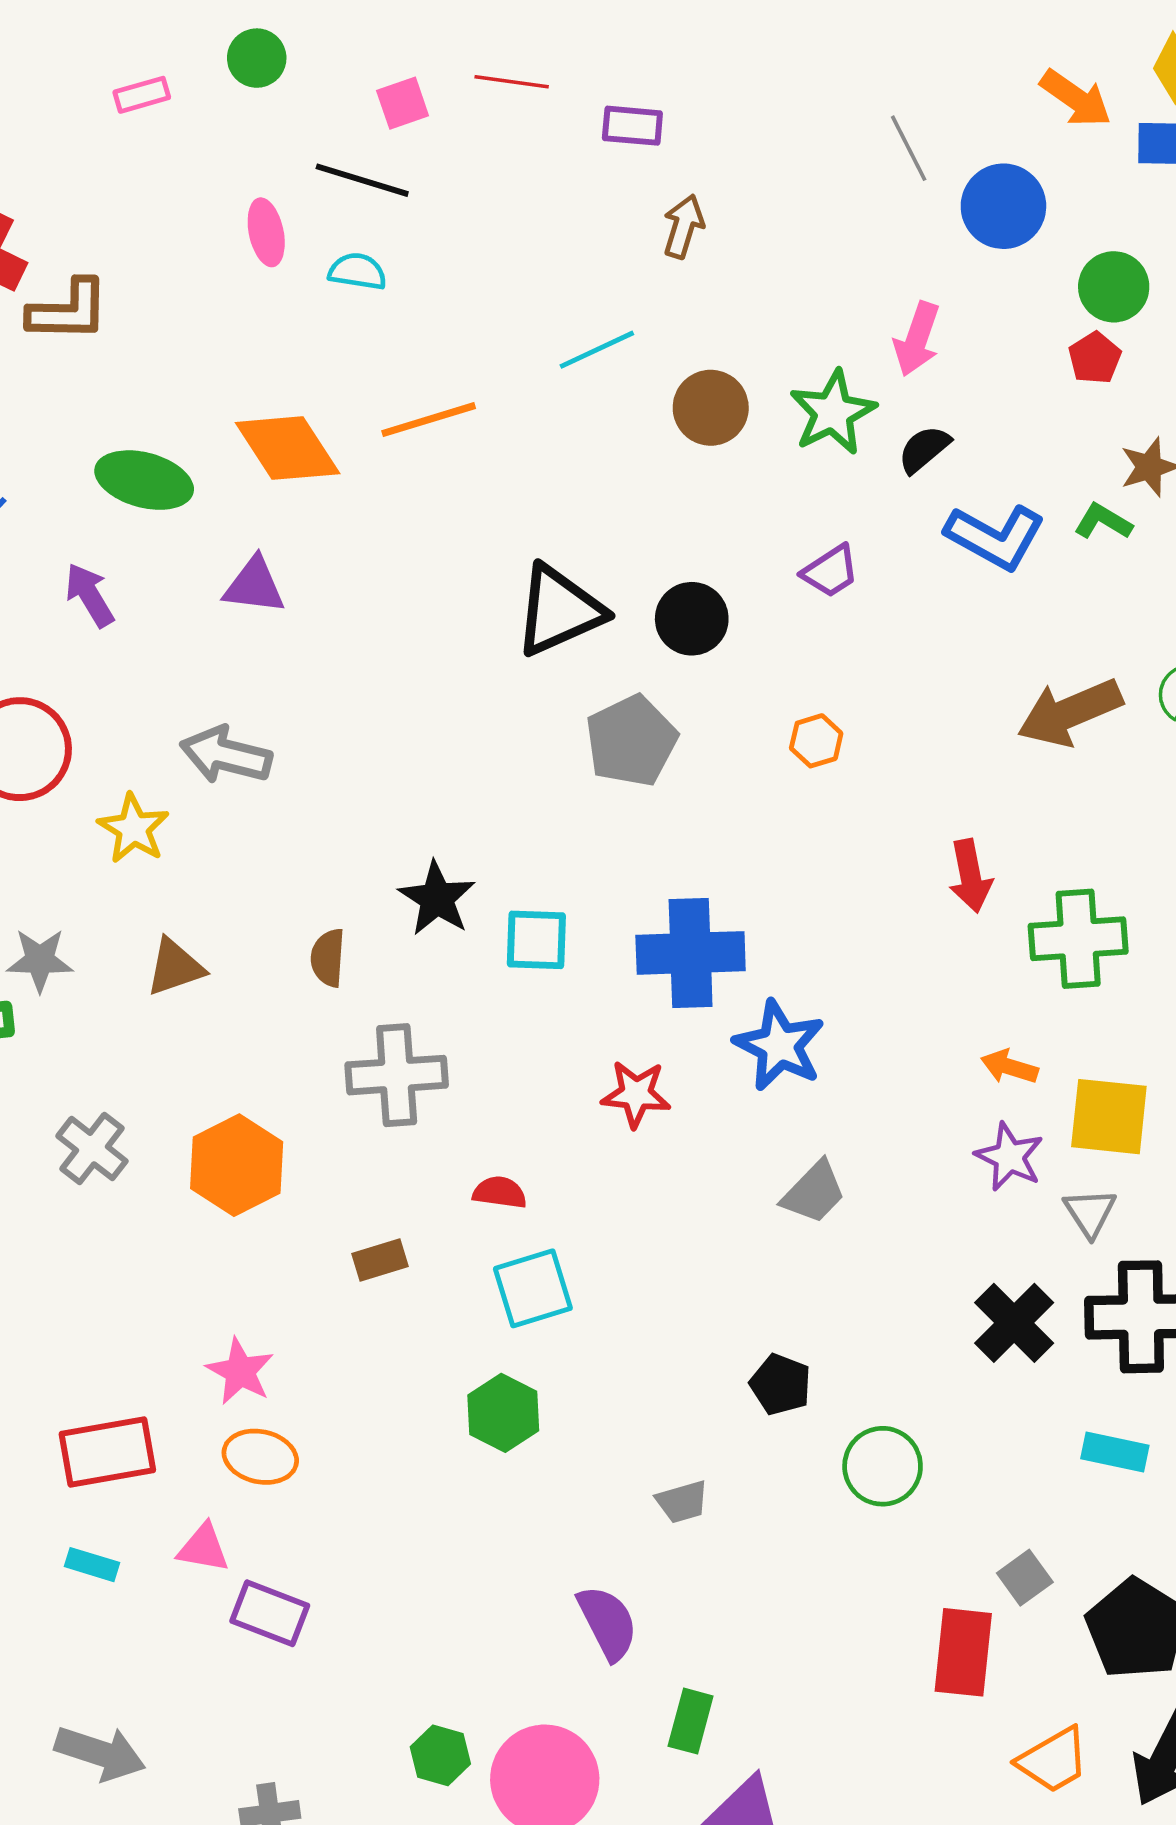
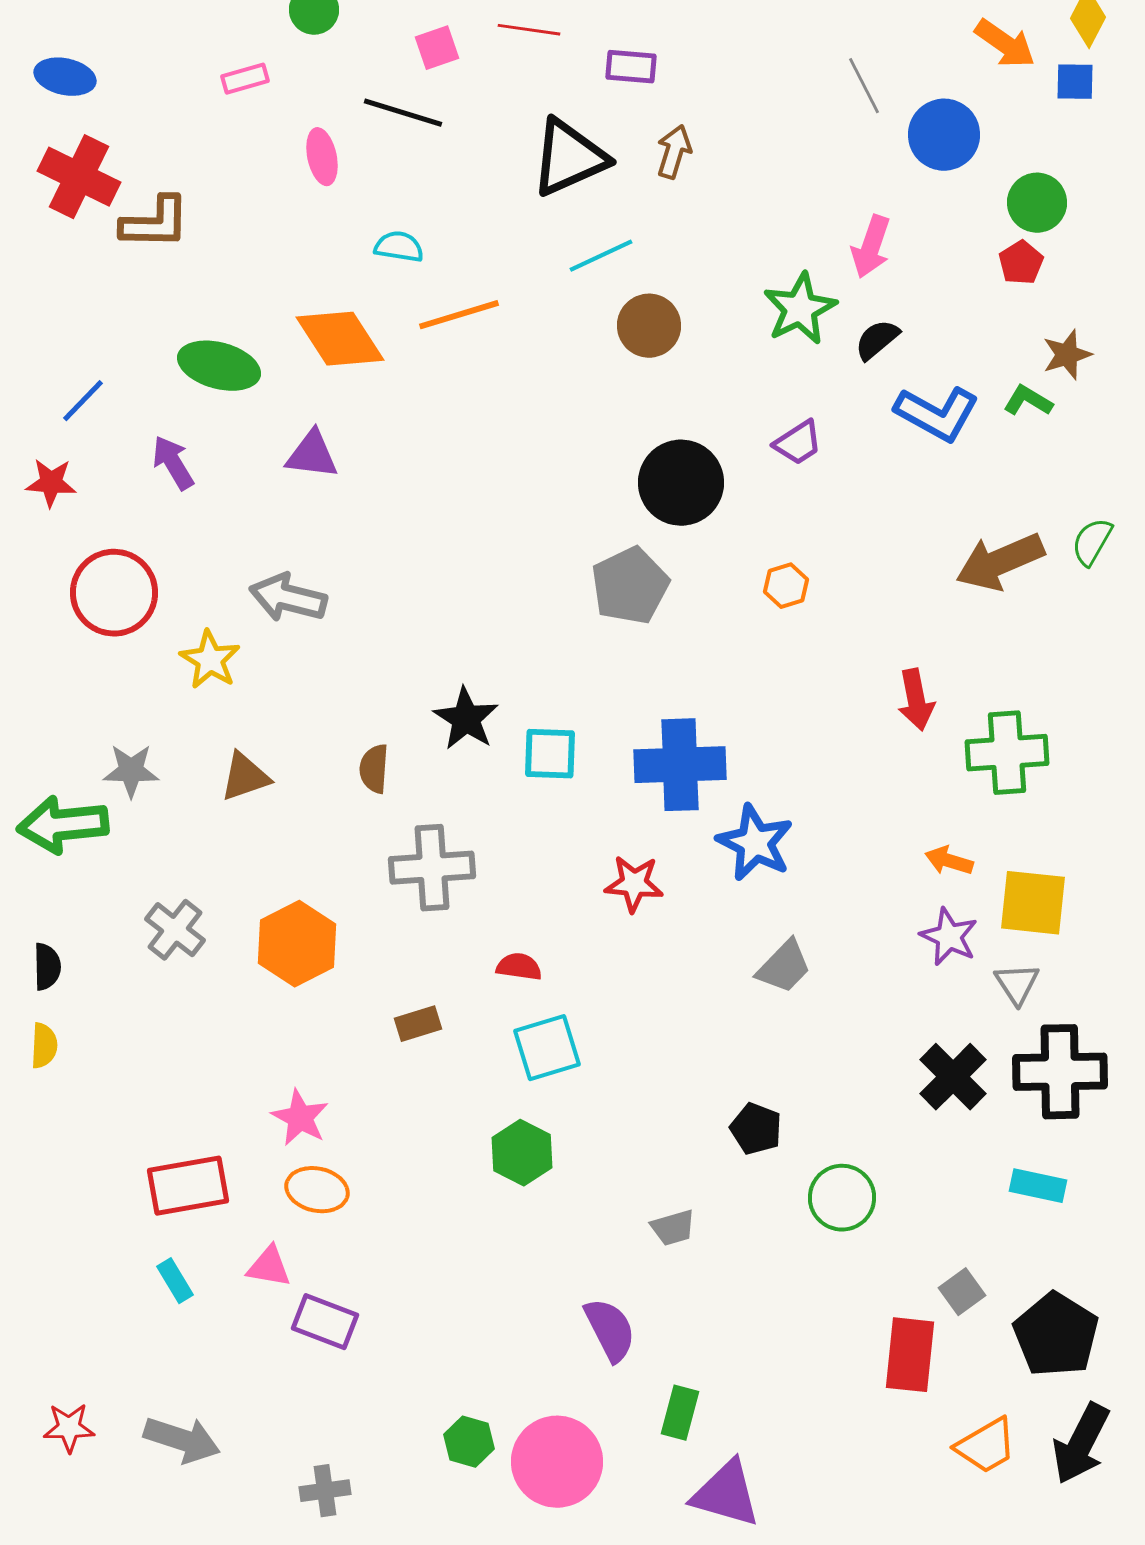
pink rectangle: (142, 95) -> (245, 79), moved
cyan semicircle: (357, 271) -> (399, 247), moved
brown circle: (711, 408) -> (649, 326), moved
black triangle: (559, 610) -> (569, 158), moved
black circle: (692, 619) -> (681, 483), size x1.4
cyan rectangle: (92, 1565) -> (175, 1281), turned 42

